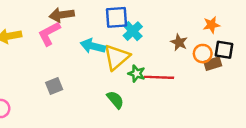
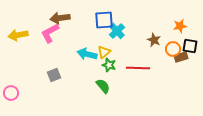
cyan arrow: (93, 46) -> (87, 54), moved
yellow triangle: (117, 57) -> (104, 52), size x0.6
green star: (137, 74) -> (109, 65), moved

